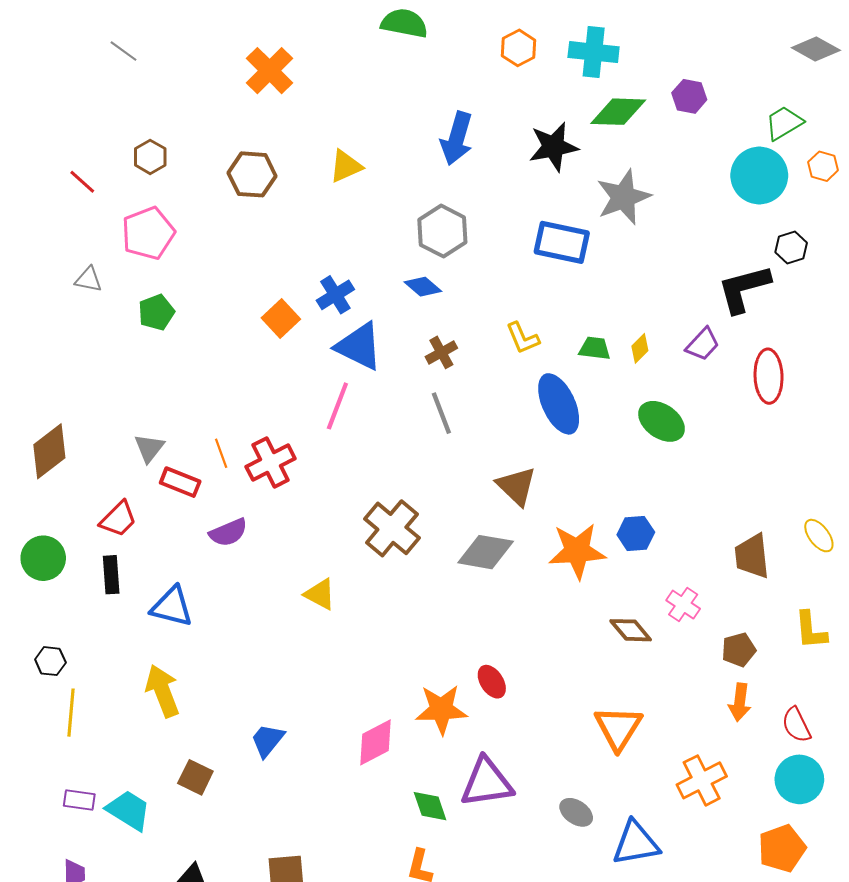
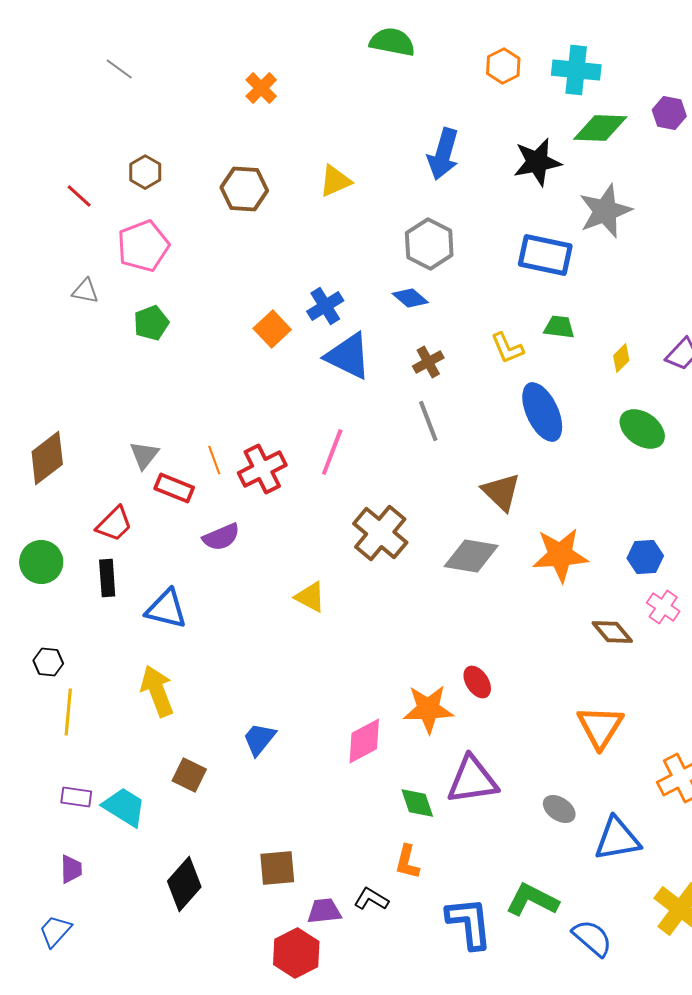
orange cross: (270, 71) -> (261, 88), size x0.7
green trapezoid: (595, 348) -> (559, 327), moved
pink line: (337, 406) -> (332, 452), moved
blue hexagon: (636, 534) -> (645, 557), moved

